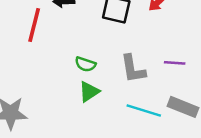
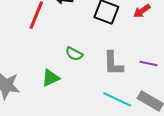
green triangle: (89, 92) -> (51, 78), moved

